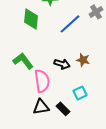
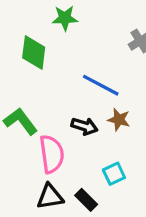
blue line: (70, 24) -> (101, 85), moved, turned 70

